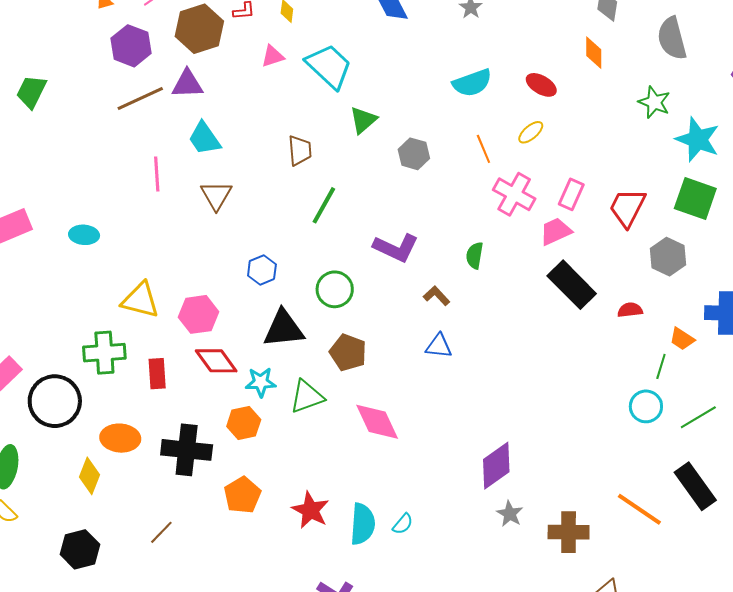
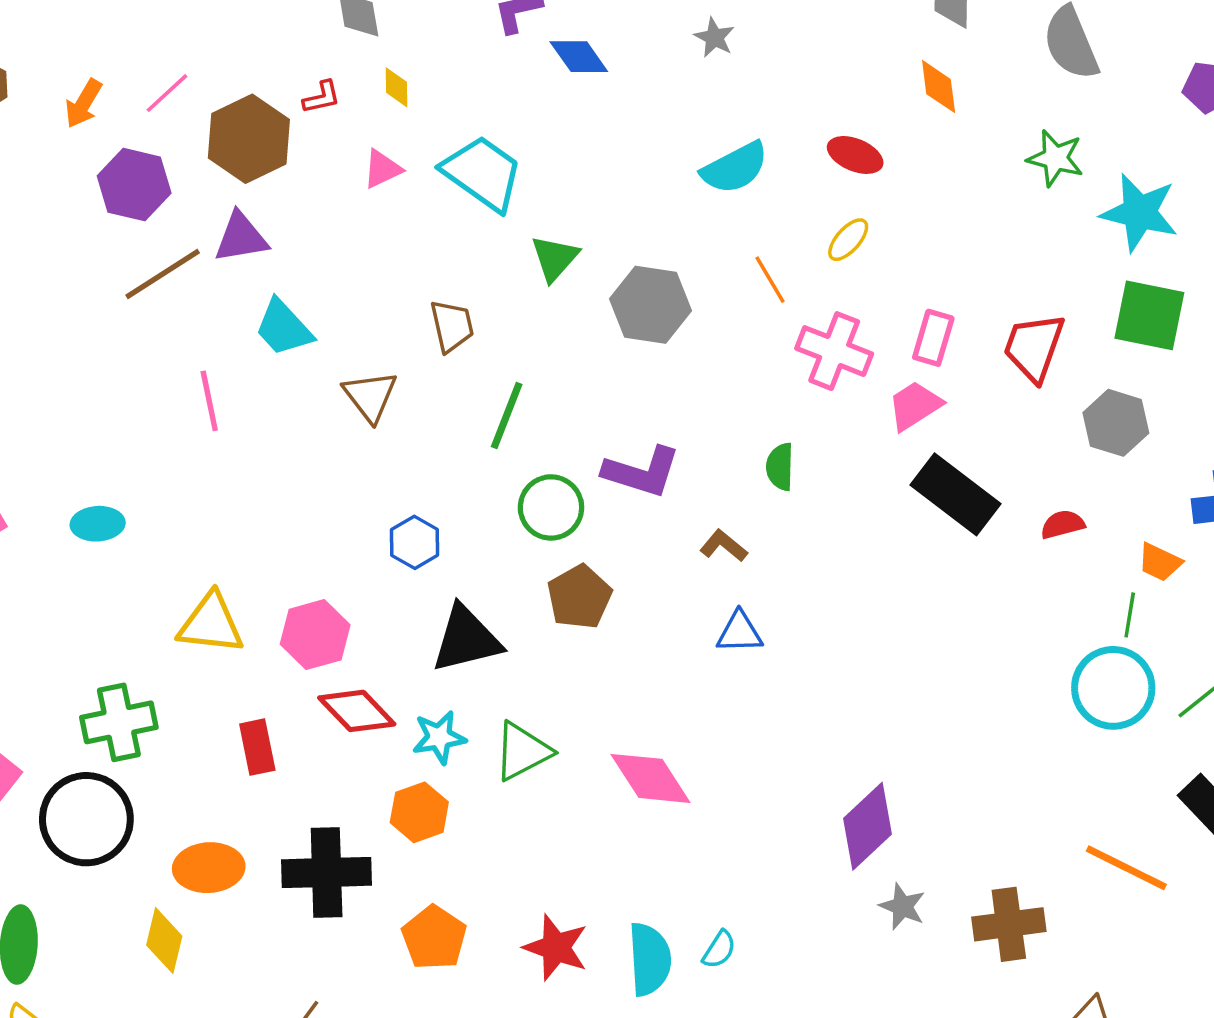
gray hexagon: (414, 154) -> (651, 305), size x1.4
brown triangle: (216, 195) -> (370, 396), moved
green circle: (335, 289) -> (551, 507), moved
brown pentagon: (348, 352) -> (579, 597), moved, turned 30
green cross: (104, 353) -> (119, 722), moved
cyan circle: (646, 406) -> (1113, 688), size x1.4

